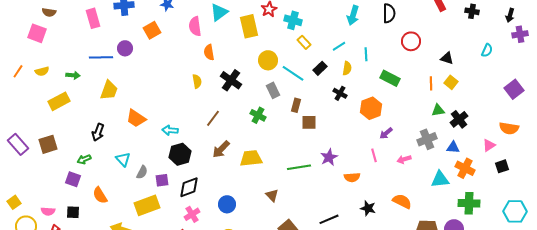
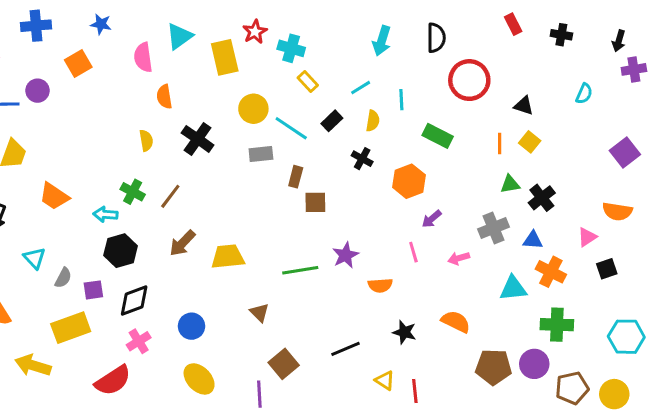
red circle: (411, 41) -> (469, 80), size x1.4
gray rectangle: (273, 90) -> (261, 154), turned -70
green cross: (258, 115) -> (133, 192), moved

